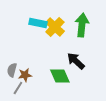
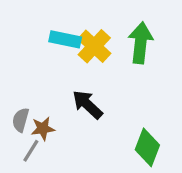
black arrow: (76, 61) -> (87, 104), moved
green diamond: (60, 76) -> (147, 147), moved, turned 45

